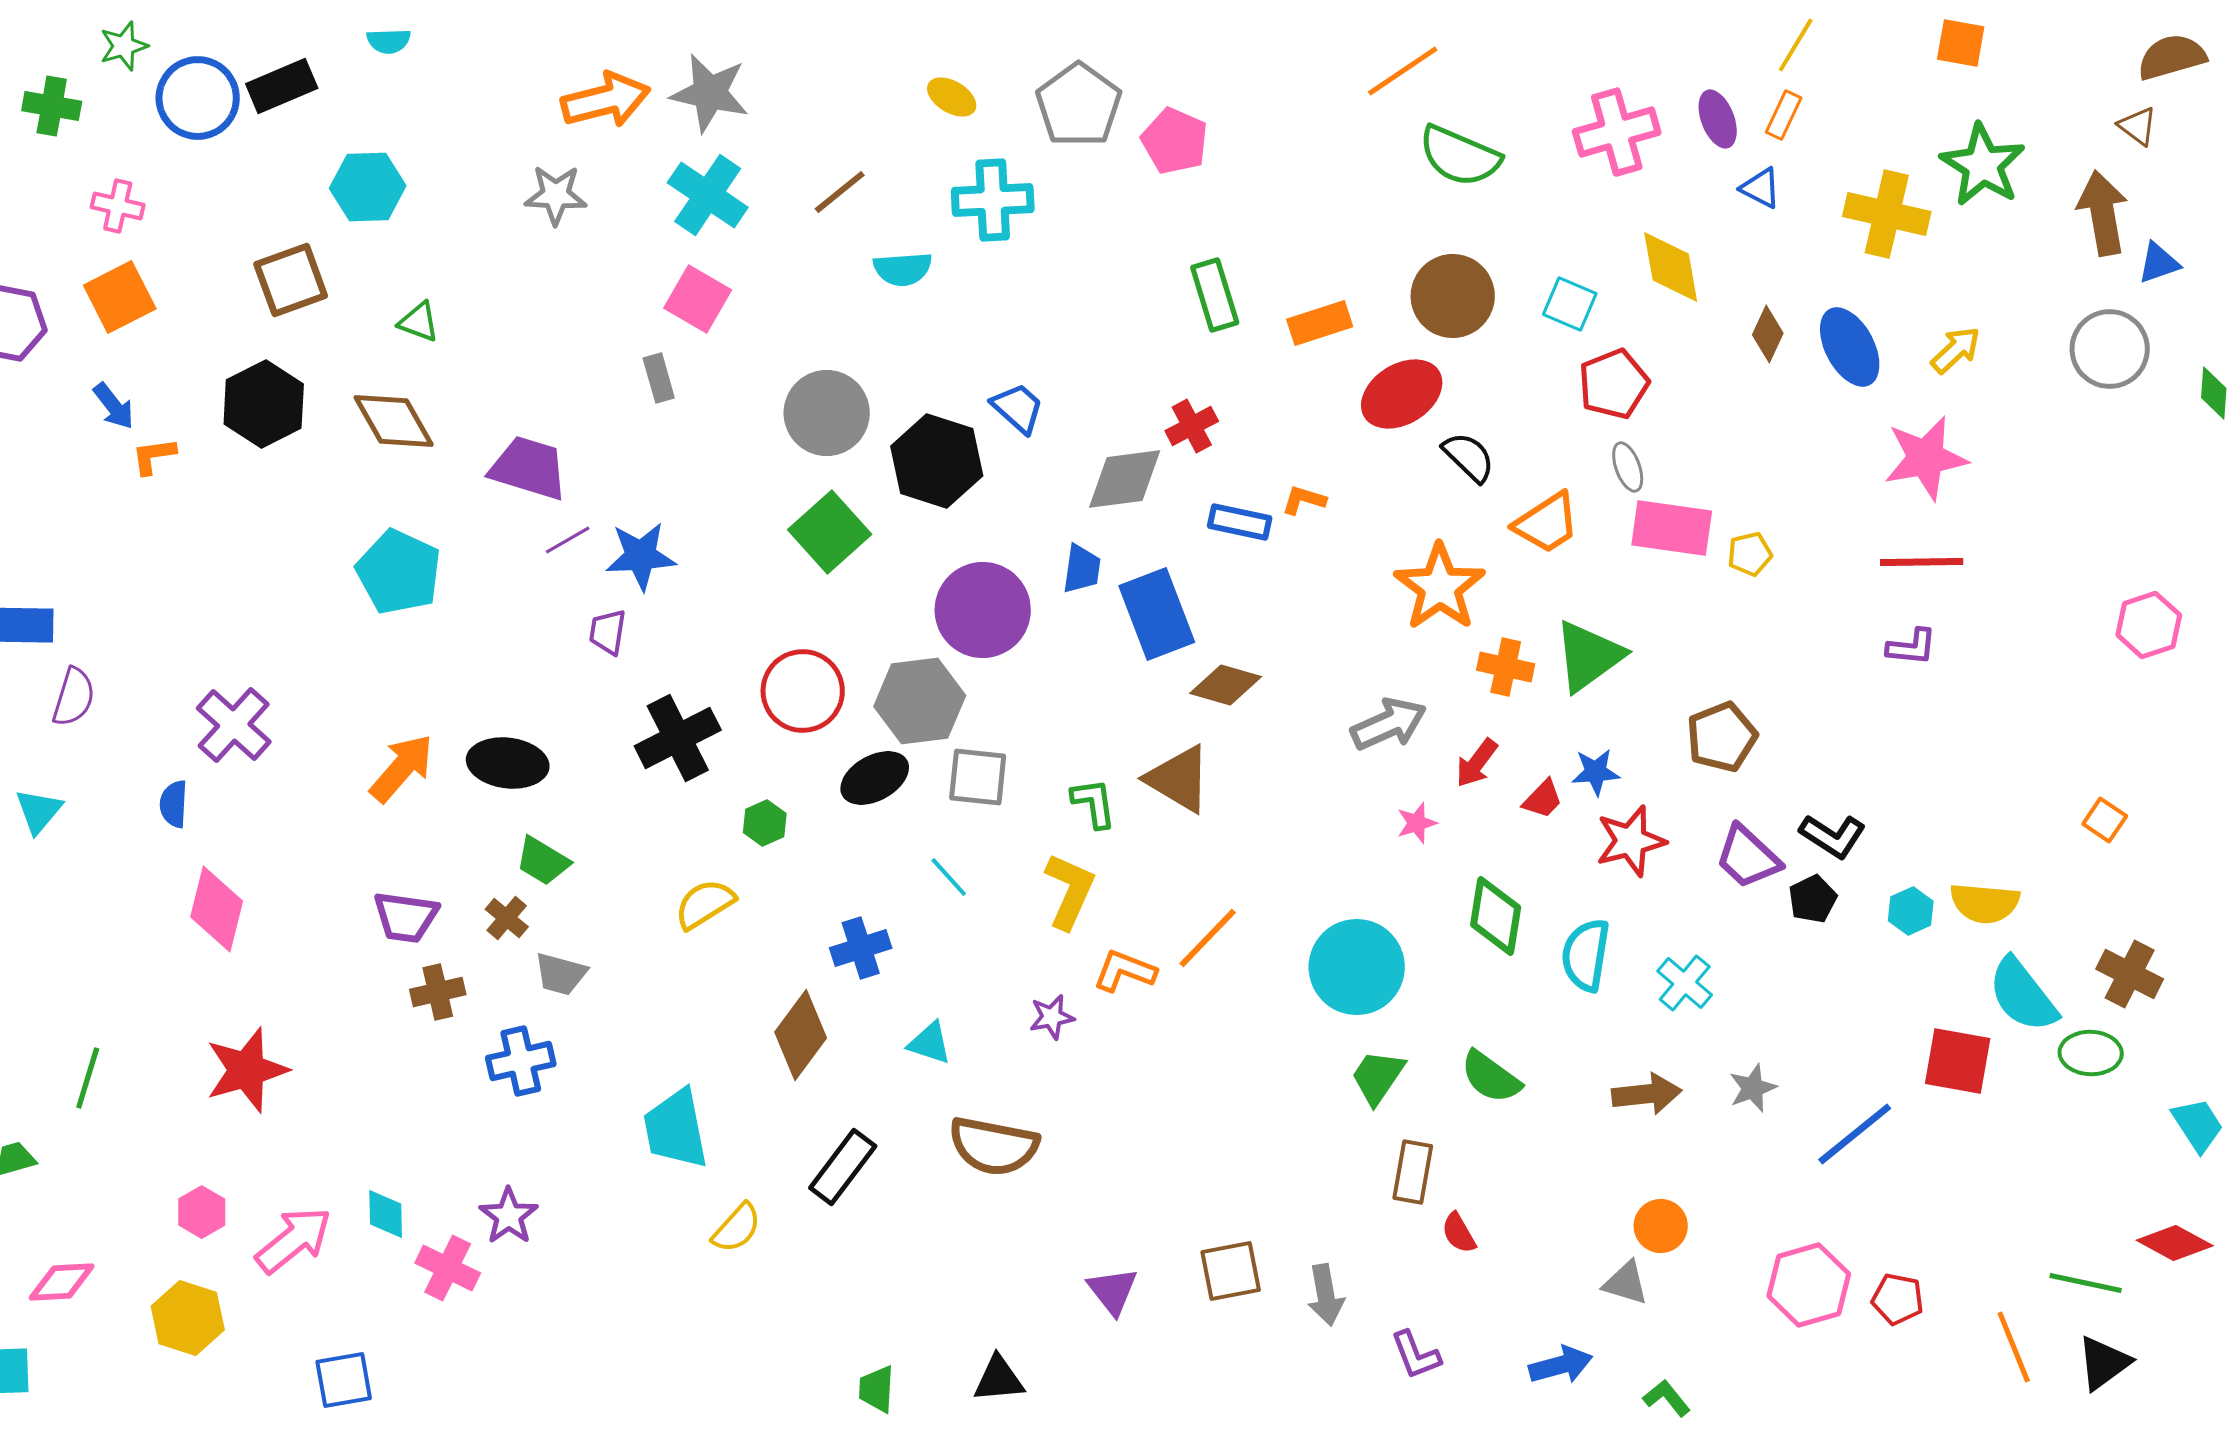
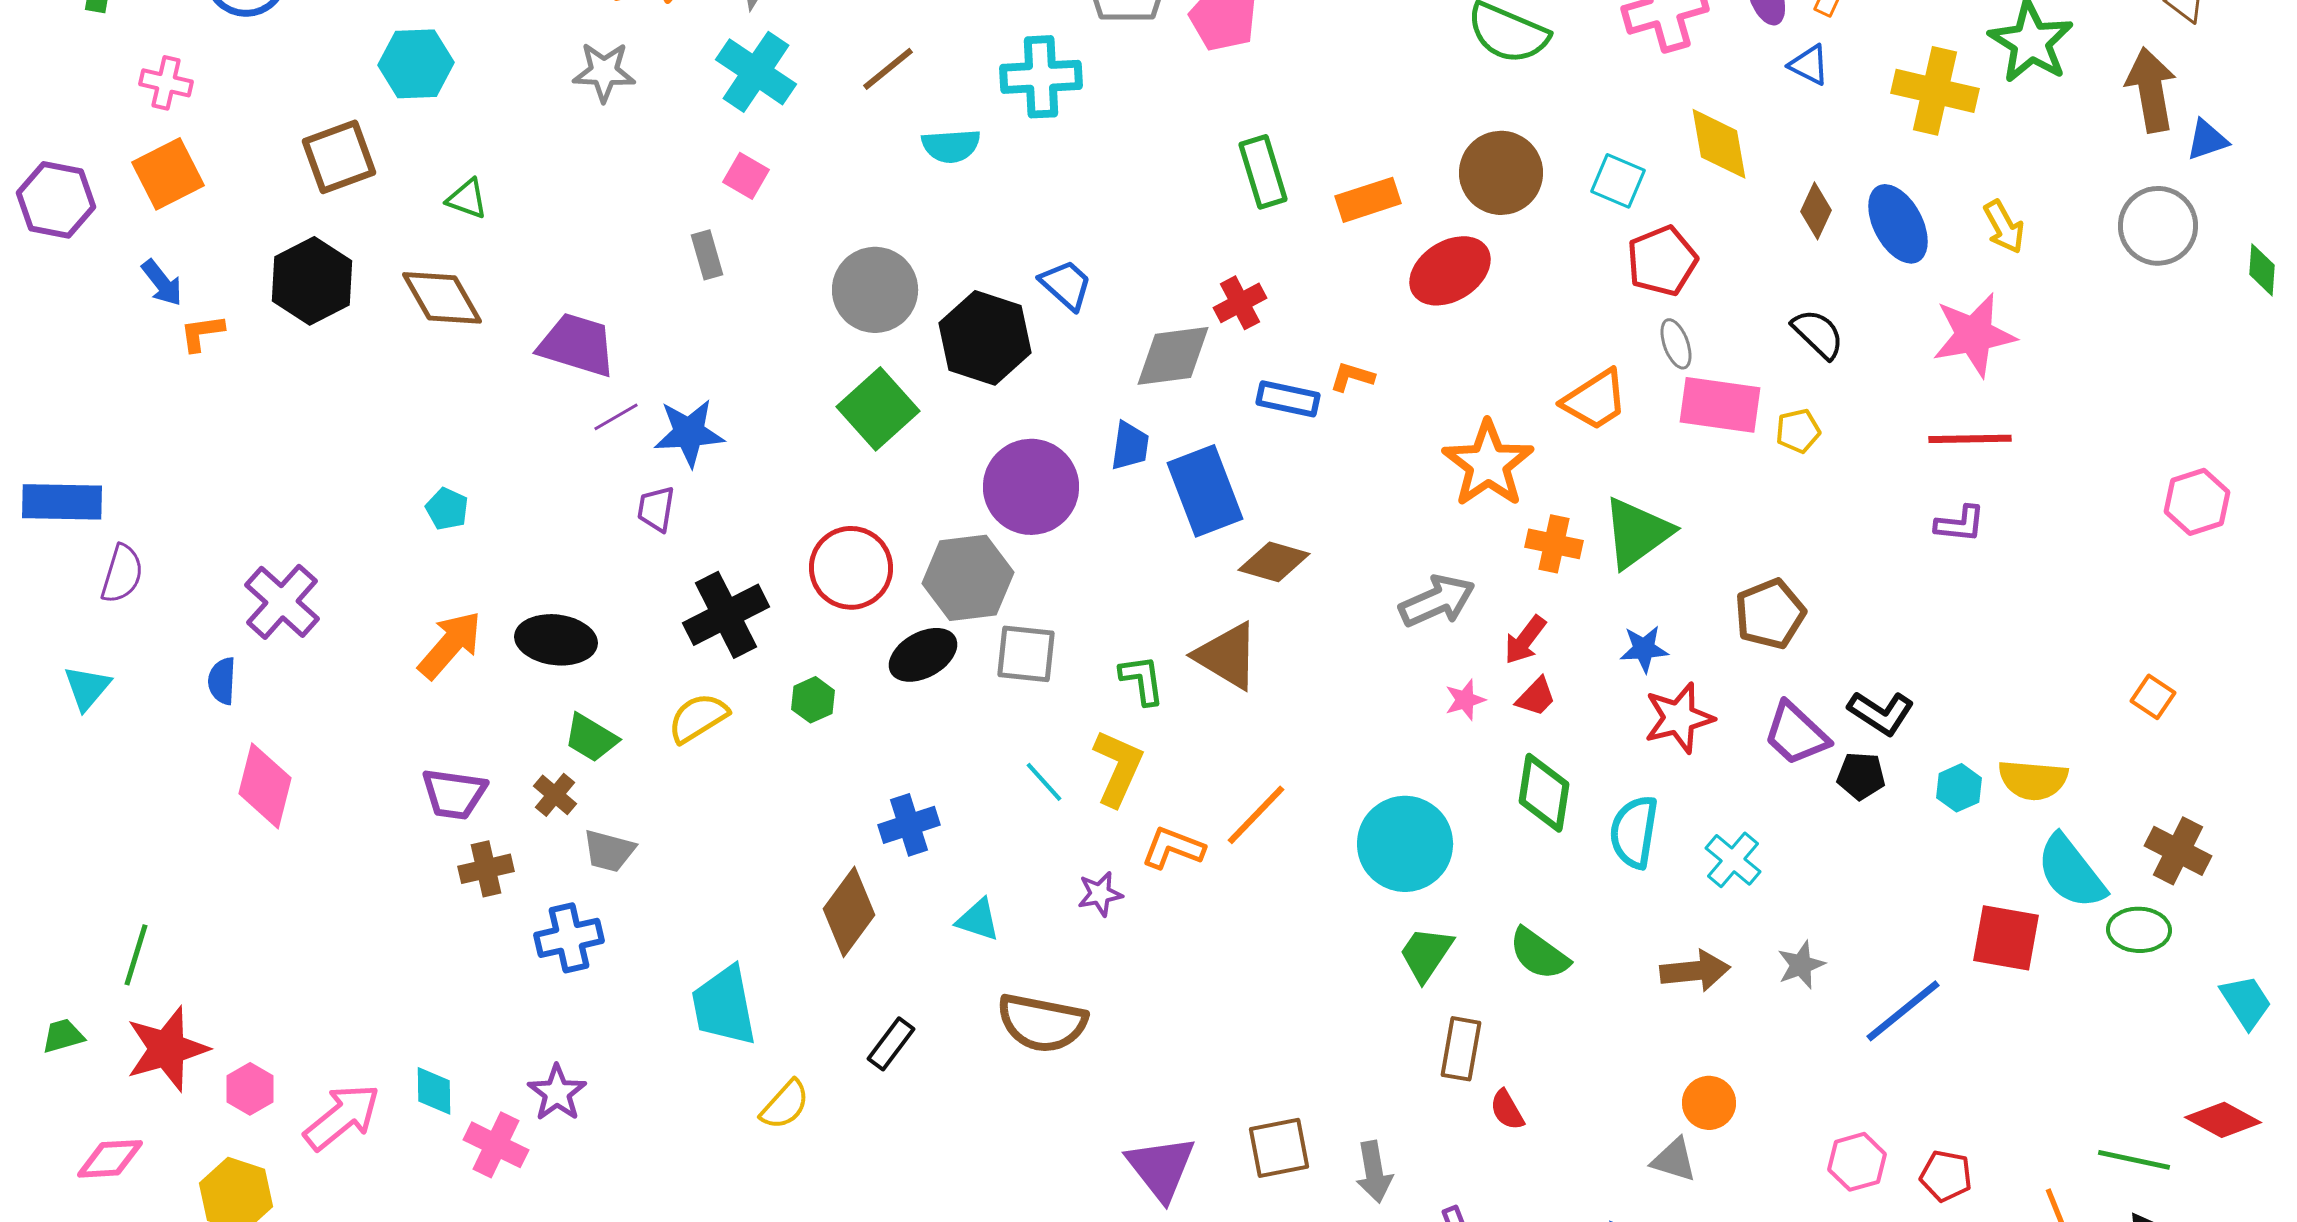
pink square: (698, 299) -> (746, 176), size x0.7
yellow arrow: (1956, 350) -> (2004, 227), turned 104
black semicircle: (1469, 457) -> (1818, 334), moved
cyan pentagon: (399, 572) -> (447, 509), moved, size x0.5
red trapezoid: (1543, 799) -> (1536, 697), moved
cyan line: (949, 877) -> (1044, 782), moved
black pentagon: (1813, 899) -> (1861, 776), turned 30
yellow semicircle: (705, 904) -> (698, 718), moved
red star: (247, 1070) -> (167, 1049), moved
black rectangle: (843, 1167) -> (891, 1044), size x0.7
pink hexagon: (1809, 1285) -> (1857, 1162), size x0.7
purple triangle: (1113, 1291) -> (1161, 1168), size x1.4

